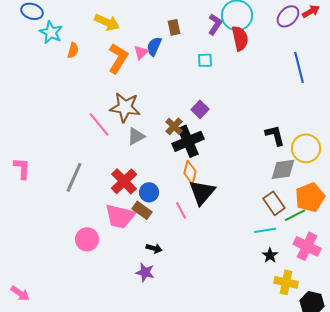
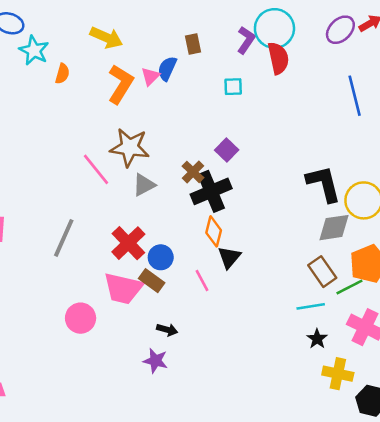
black L-shape: (275, 135) -> (324, 184), size x1.4
black triangle: (202, 192) -> (229, 257), size x0.7

